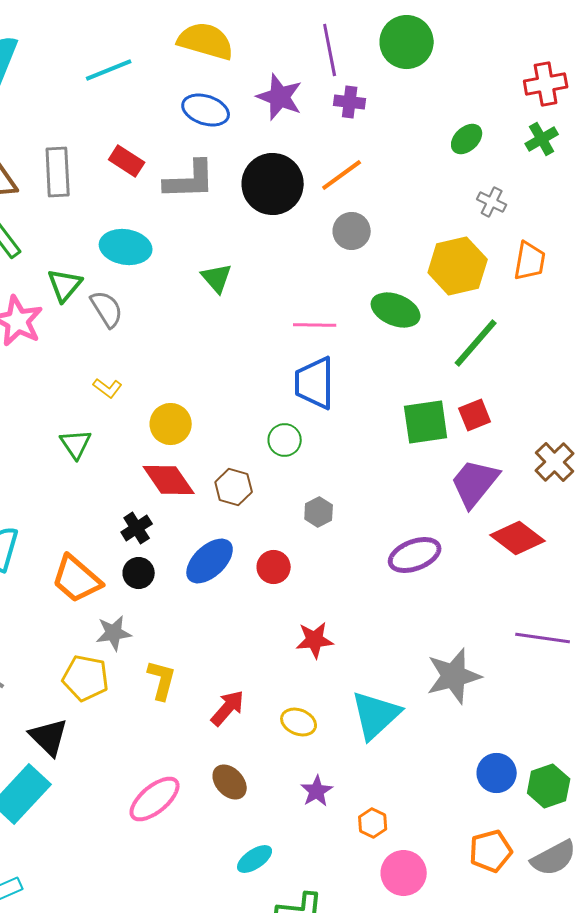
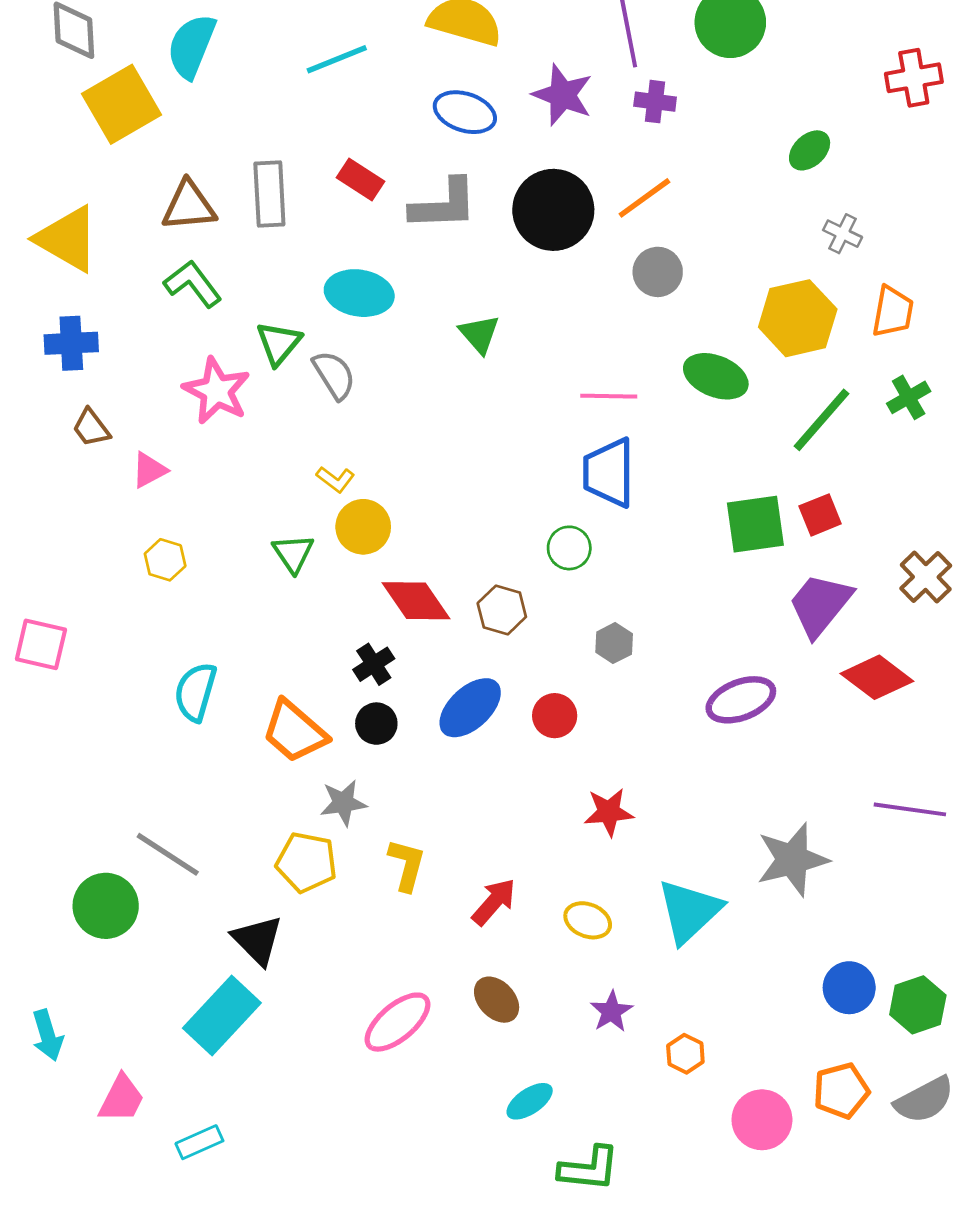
green cross: (542, 139) -> (909, 397), moved
yellow circle: (171, 424) -> (363, 527), moved
pink circle: (404, 873) -> (762, 1120), moved

